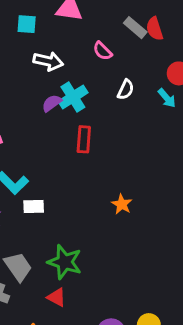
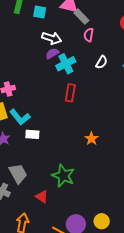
gray rectangle: (135, 28) -> (81, 17), moved
pink semicircle: (103, 51) -> (89, 35), turned 48
purple semicircle: (52, 103) -> (52, 53), moved
green star: (65, 262) -> (63, 176), moved

